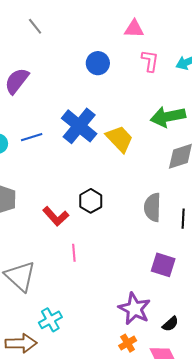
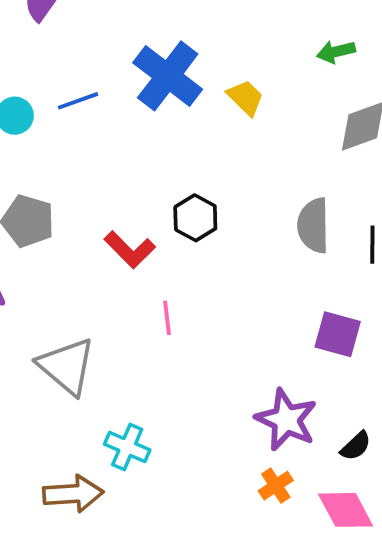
green arrow: (168, 117) -> (336, 52), size x0.6
yellow trapezoid: (120, 139) -> (246, 98), size x0.7
cyan cross: (50, 320) -> (127, 447), turned -35

